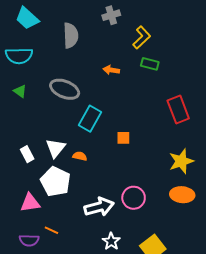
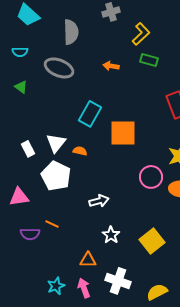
cyan semicircle: (19, 56) -> (20, 52), size x0.6
gray ellipse: (65, 89) -> (59, 68), moved
orange square: (123, 138) -> (123, 133), size x2.0
pink circle: (134, 198) -> (151, 177), moved
pink triangle: (30, 203) -> (19, 197), moved
white arrow: (99, 207) -> (99, 201), size x0.7

